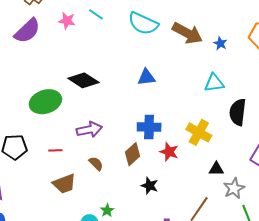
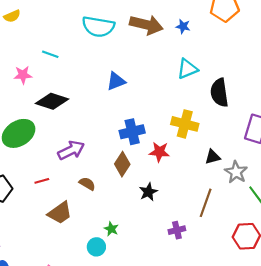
cyan line: (96, 14) -> (50, 54), moved
pink star: (67, 21) -> (23, 75), moved
black star: (150, 186) -> (148, 192), turned -30

